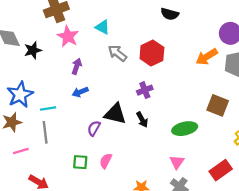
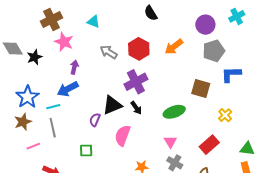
black semicircle: (170, 14) -> (151, 13), turned 49
cyan triangle: (102, 27) -> (93, 22), moved
orange arrow: (207, 57) -> (174, 47), moved
purple cross: (145, 90) -> (136, 82), size x1.6
blue arrow: (80, 92) -> (68, 89), moved, size x1.5
black triangle: (115, 114) -> (112, 105), turned -30
pink semicircle: (106, 161) -> (122, 135), moved, size x1.5

